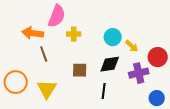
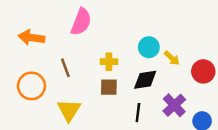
orange arrow: (33, 33) -> (31, 38), moved
yellow cross: (74, 34) -> (109, 62), moved
purple cross: (139, 73) -> (174, 105), moved, turned -30
orange circle: (16, 82) -> (31, 86), moved

